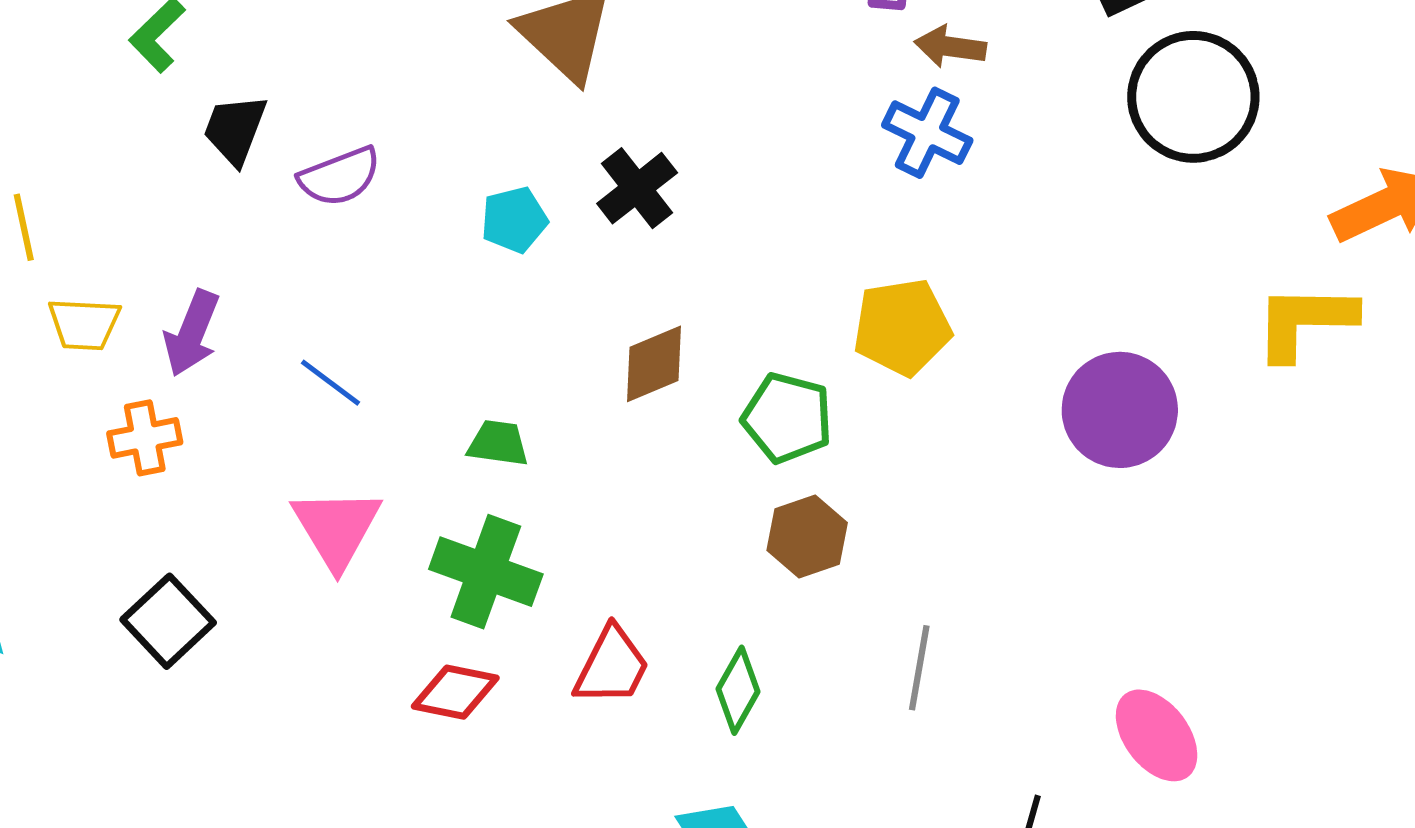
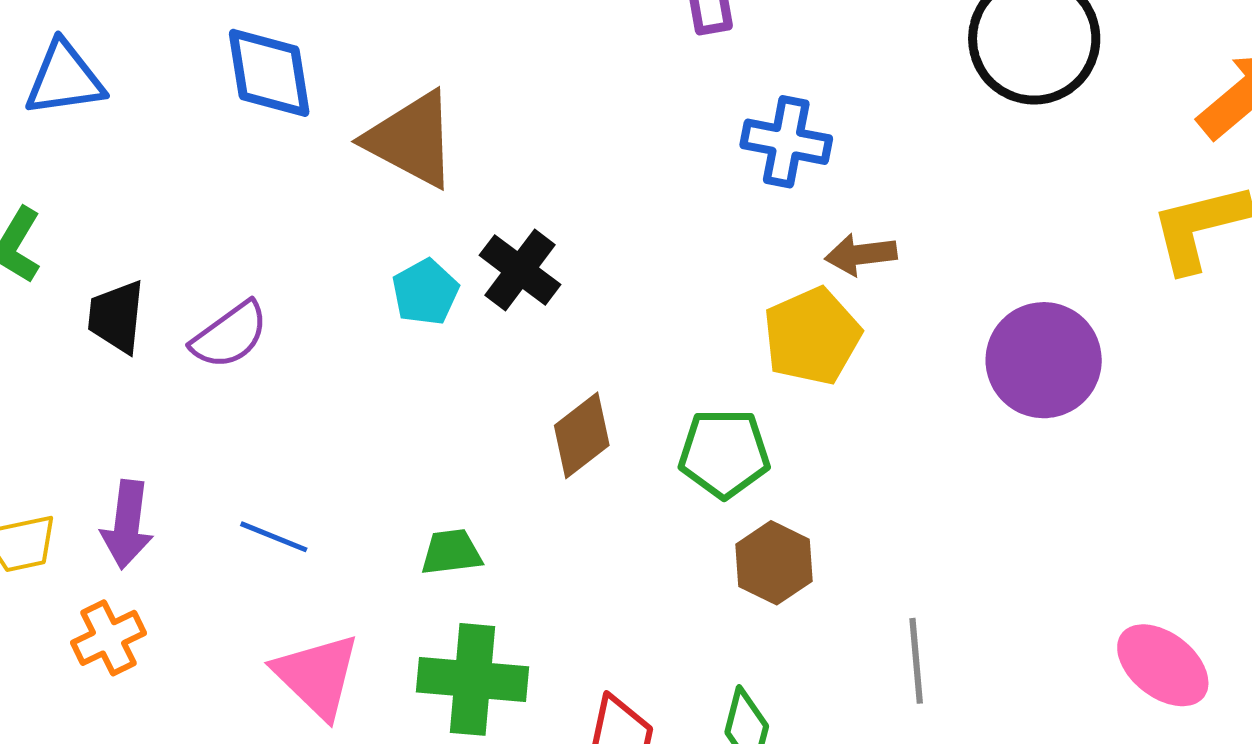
brown arrow: (950, 47) -> (861, 254), moved
cyan pentagon: (514, 220) -> (425, 292), moved

